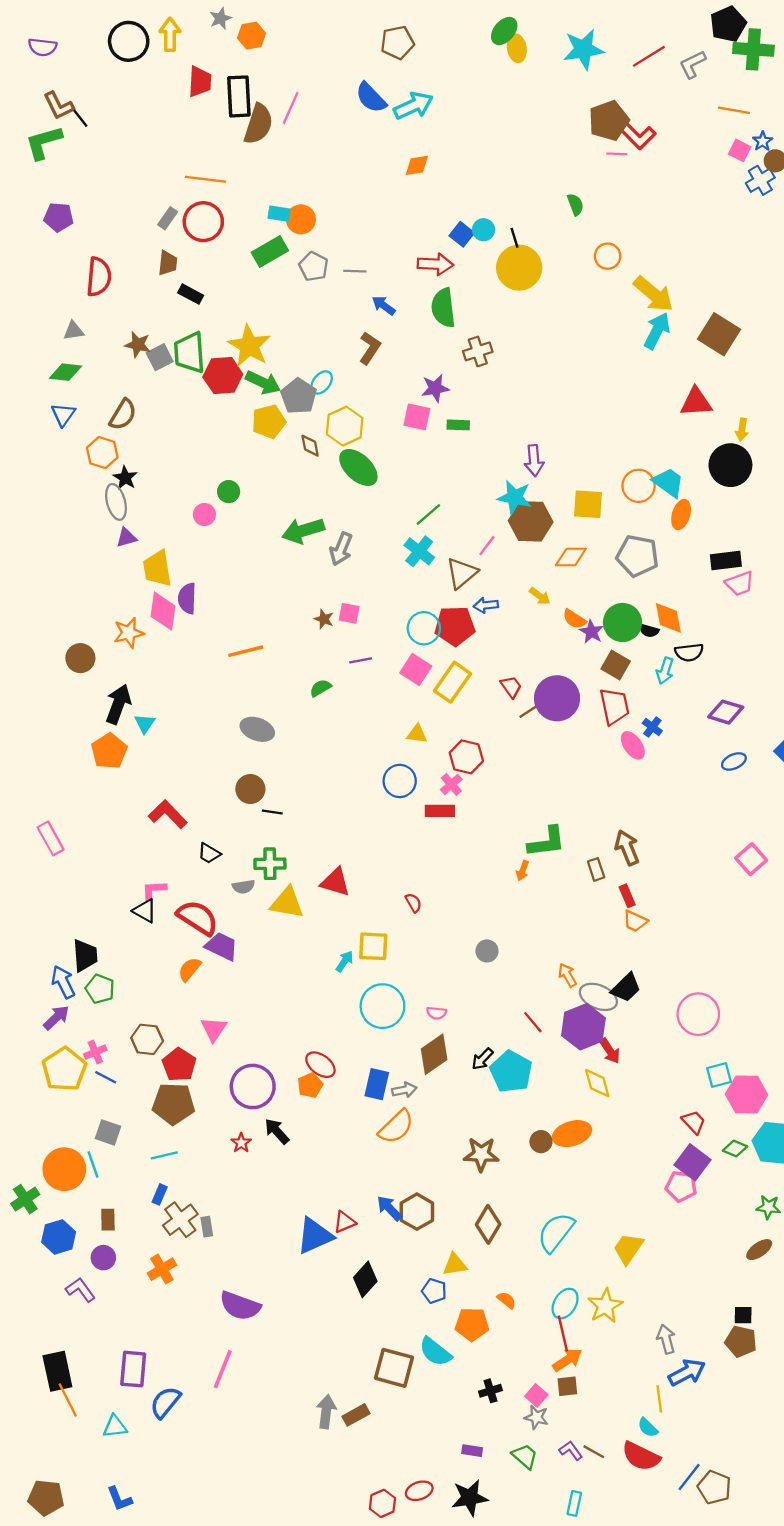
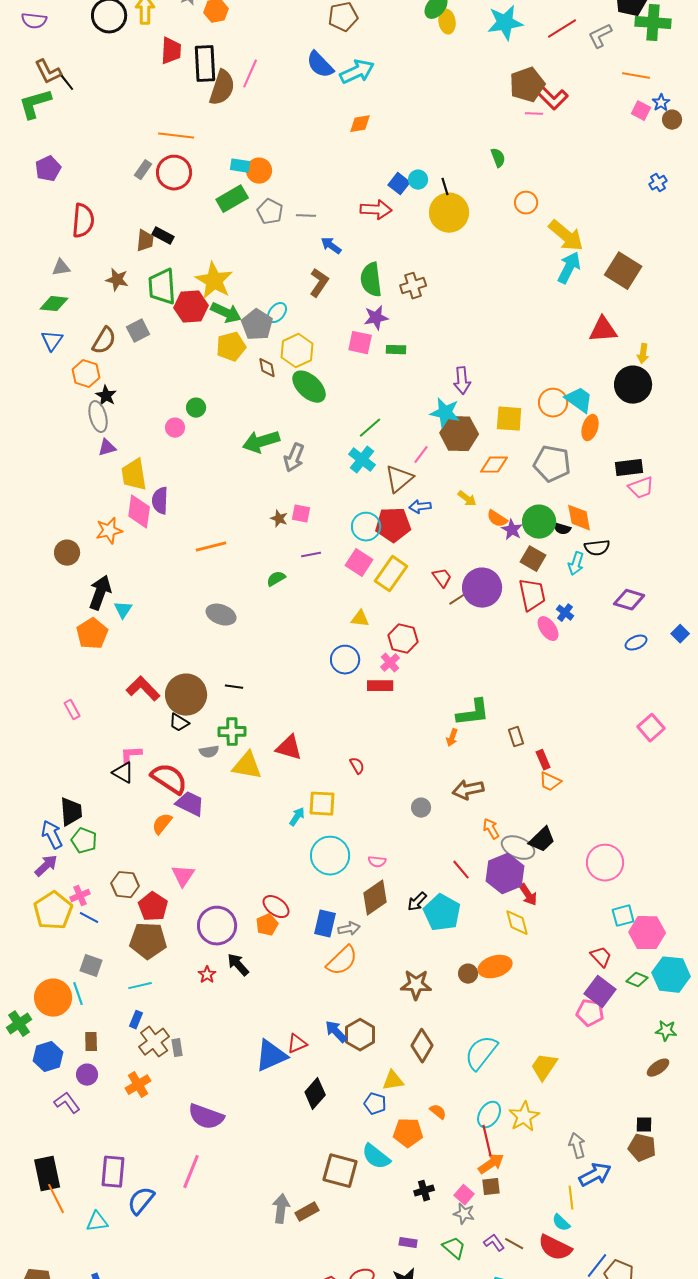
blue cross: (760, 180) -> (658, 183), moved, size x0.7
purple pentagon: (59, 217) -> (48, 169), turned -30
brown trapezoid: (168, 263) -> (145, 241), moved
green semicircle: (443, 308) -> (371, 280), moved
gray square: (160, 357) -> (138, 331), moved
brown circle: (250, 789) -> (186, 695), moved, size x1.6
pink rectangle: (51, 838) -> (72, 710), moved, size x0.7
brown arrow: (627, 848) -> (468, 790), moved, turned -80

